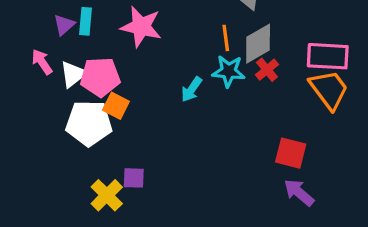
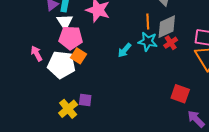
pink arrow: (42, 62) -> (37, 54), moved
white triangle: (73, 74) -> (65, 22), moved, turned -30
purple arrow: (299, 193) -> (196, 119), moved

